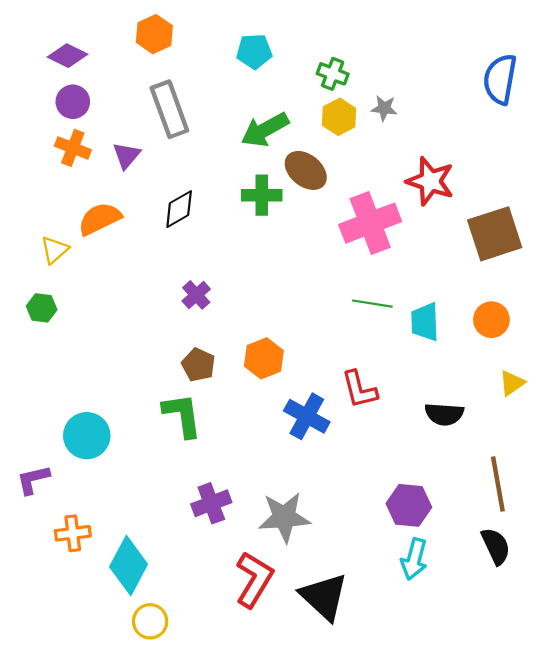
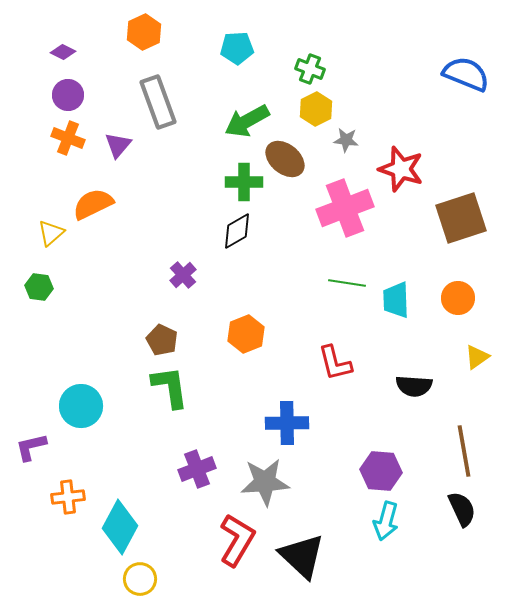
purple diamond: (67, 56) -> (63, 52), size x0.7
blue semicircle: (500, 79) -> (466, 74), turned 102
gray star: (384, 108) -> (346, 140), moved
black diamond: (179, 209) -> (237, 231), moved
brown pentagon: (198, 365) -> (162, 340), moved
blue cross: (307, 416) -> (287, 423), moved, turned -30

